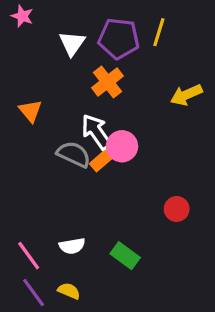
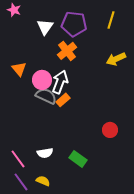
yellow line: (159, 32) -> (111, 20), moved
white arrow: (96, 132) -> (60, 82), turned 55
pink circle: (122, 146) -> (42, 80), moved

